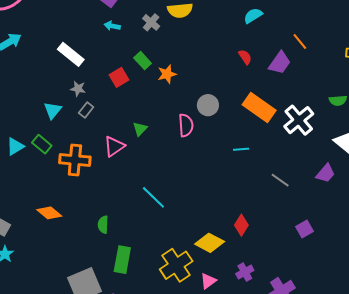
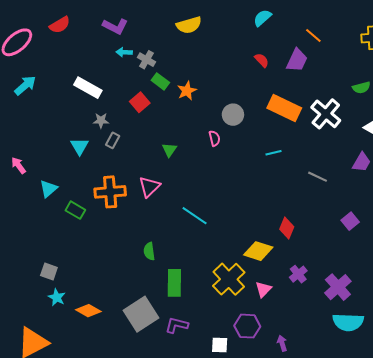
gray cross: (151, 22) -> (147, 60), moved
pink semicircle: (186, 125) -> (214, 138), size x0.7
green rectangle: (42, 144) -> (75, 210), moved
pink triangle: (114, 146) -> (149, 187), moved
orange diamond: (49, 213) -> (88, 311), moved

